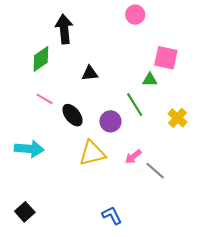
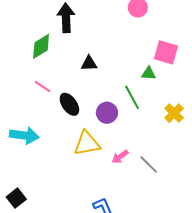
pink arrow: (133, 157) -> (120, 157), moved

